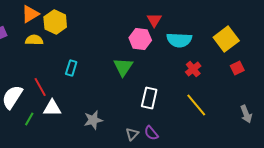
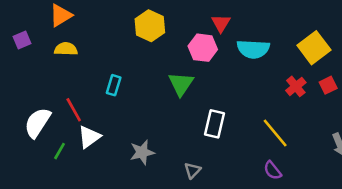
yellow hexagon: (55, 22) -> (150, 26), moved
red cross: (193, 69) -> (296, 86), moved
white triangle: (52, 108) -> (89, 137), turned -36
purple semicircle: (151, 133) -> (273, 170), moved

